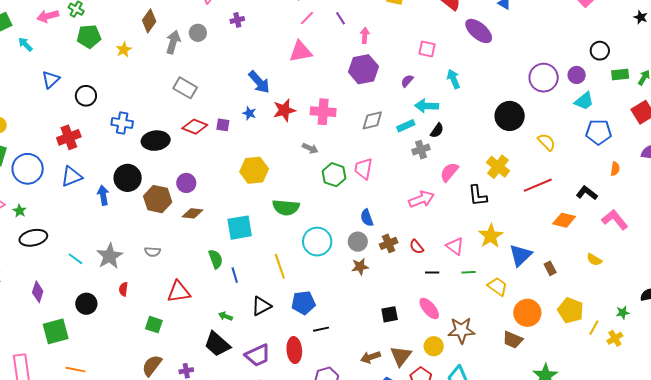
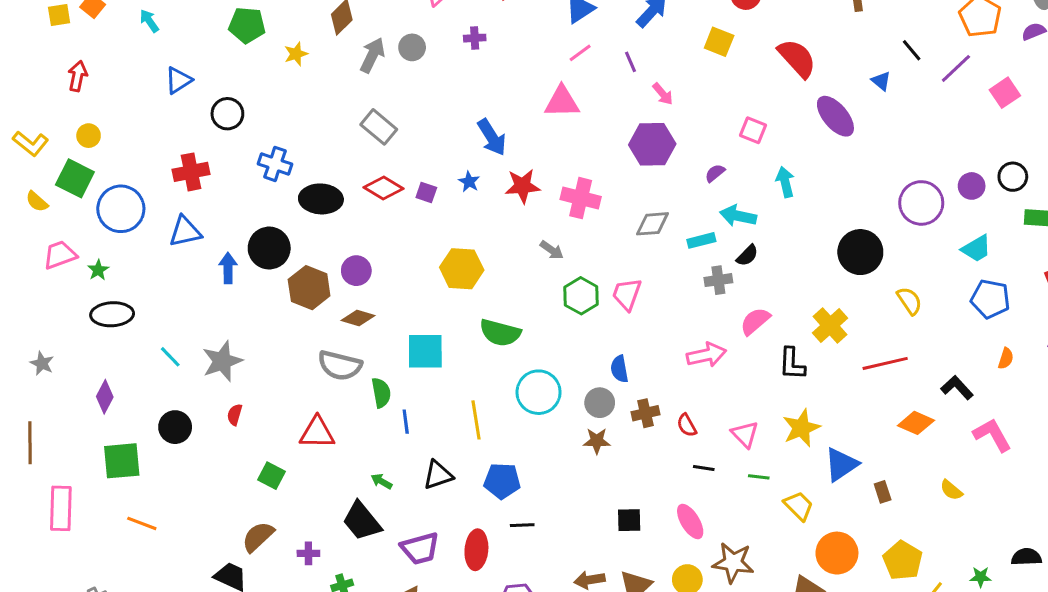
pink arrow: (365, 35) -> (663, 94), turned 126
purple circle: (577, 75) -> (972, 186), moved
gray semicircle: (152, 252) -> (340, 365), moved, size x1.8

